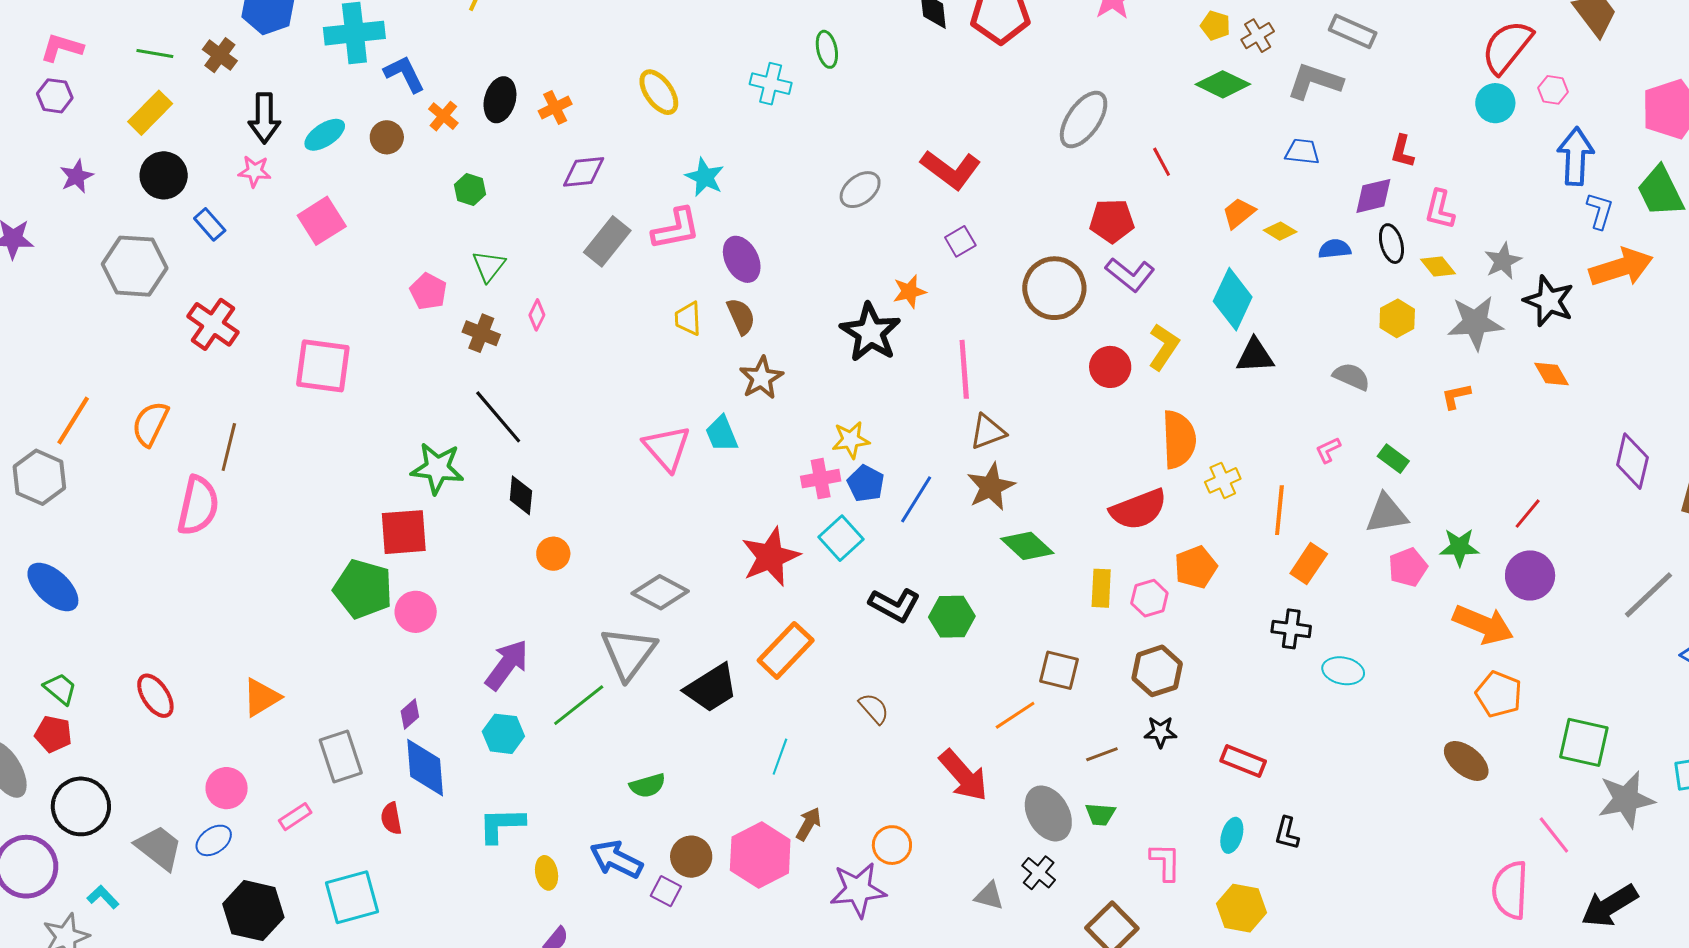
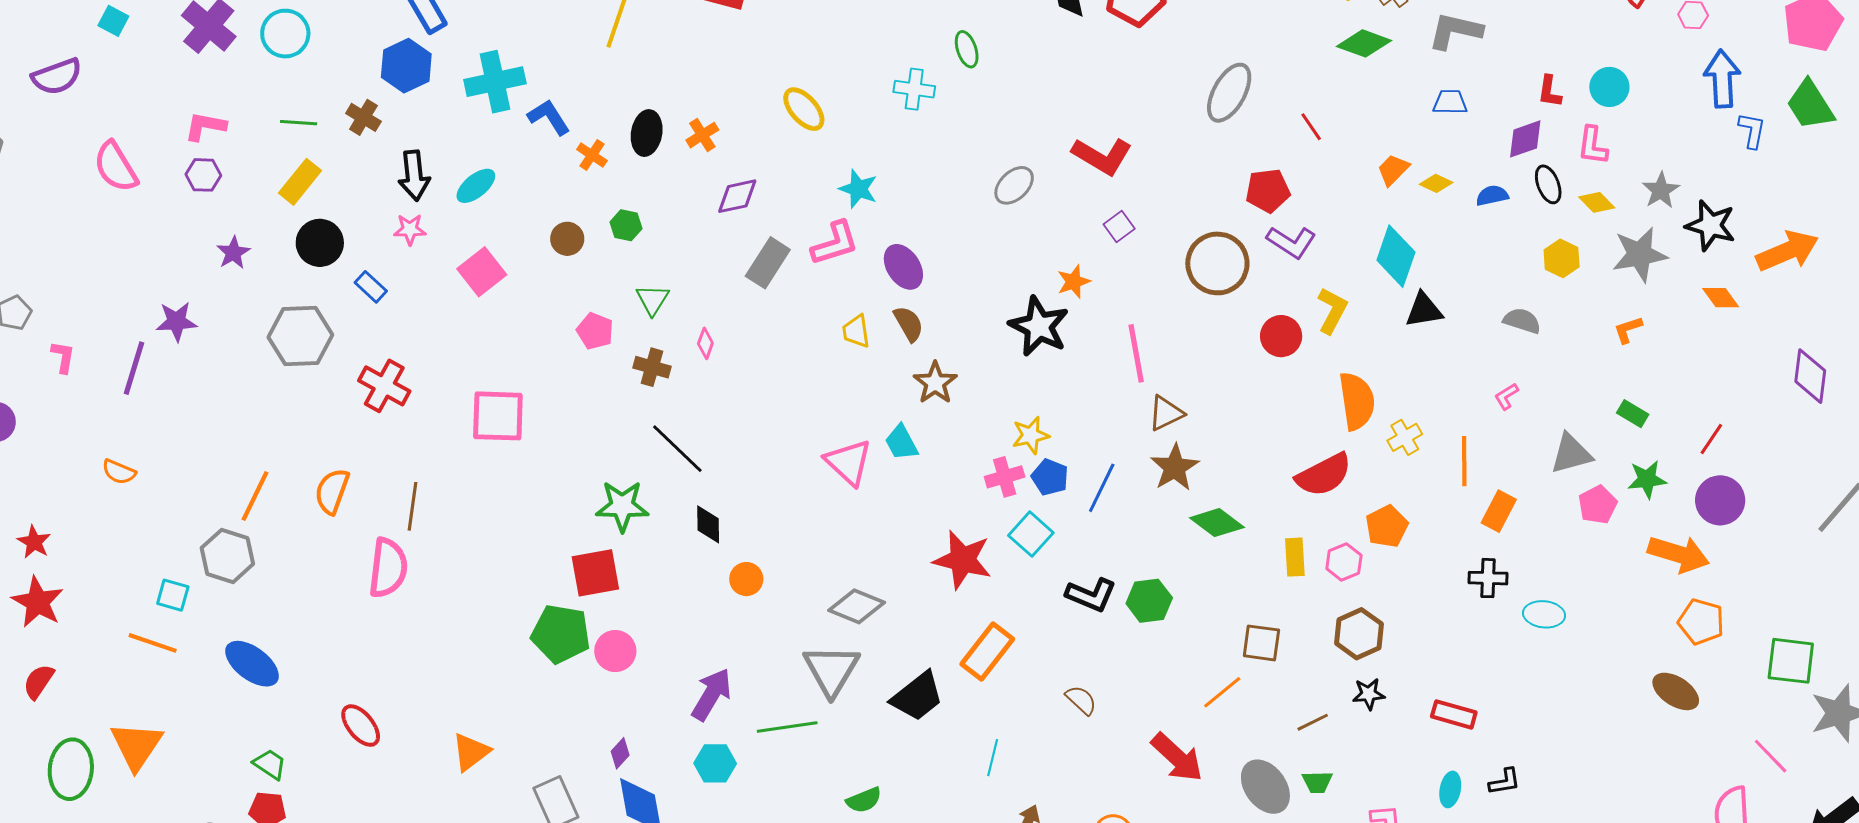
cyan circle: (1495, 103) -> (1609, 87), moved
brown circle: (387, 137) -> (567, 239), moved
orange arrow: (1621, 267) -> (1787, 251), moved
green rectangle: (1393, 459) -> (1633, 414), moved
red star: (770, 557) -> (963, 560), turned -30
red ellipse: (155, 696) -> (361, 726), moved
green line: (579, 705) -> (787, 727), turned 36
black L-shape: (1287, 833) -> (1505, 782), turned -108

